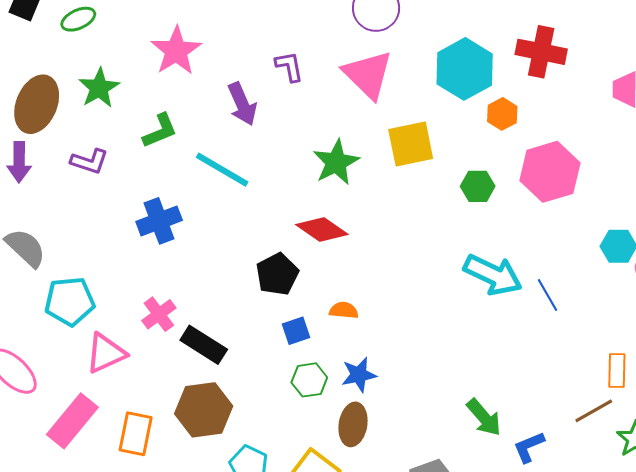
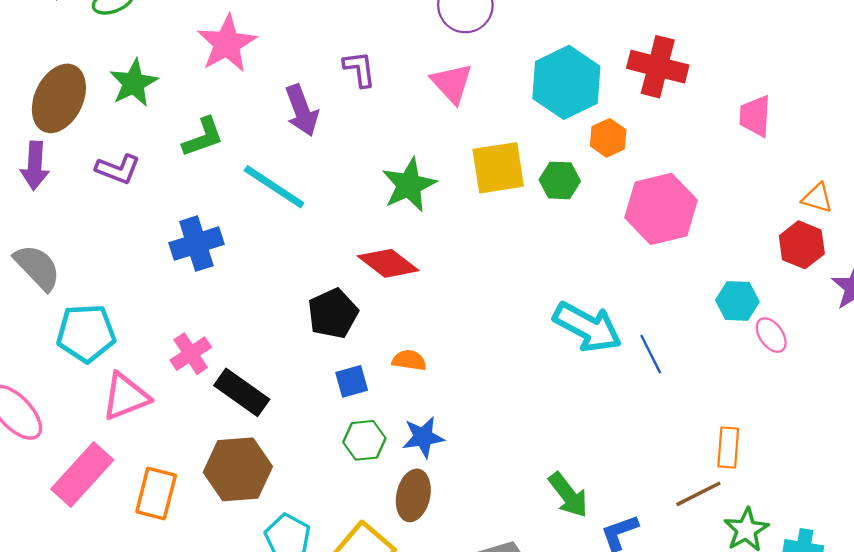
pink triangle: (368, 75) -> (452, 83), size x0.7
green hexagon: (478, 186) -> (560, 180), moved

